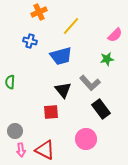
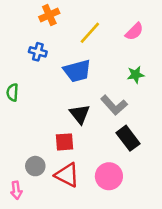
pink semicircle: (115, 35) -> (134, 32), moved
green semicircle: (10, 82) -> (12, 92), moved
gray circle: (15, 131) -> (35, 166), moved
pink arrow: (21, 150) -> (16, 190), moved
red triangle: (45, 150) -> (67, 175), moved

